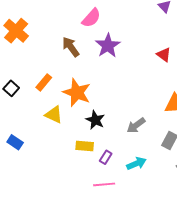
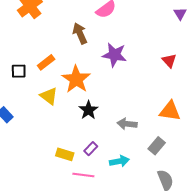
purple star: (108, 46) -> (114, 55), moved, turned 30
black square: (11, 88) -> (19, 71), moved, turned 35
gray arrow: (136, 125) -> (127, 124), turned 30
yellow rectangle: (85, 146) -> (65, 154), moved

